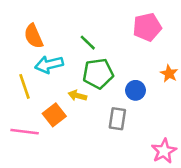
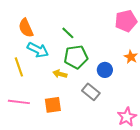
pink pentagon: (147, 27) -> (126, 21), moved
cyan arrow: (49, 65) -> (38, 50), turned -140
orange square: (54, 115) -> (53, 105), moved, turned 30
gray rectangle: (117, 119) -> (91, 92), turned -60

